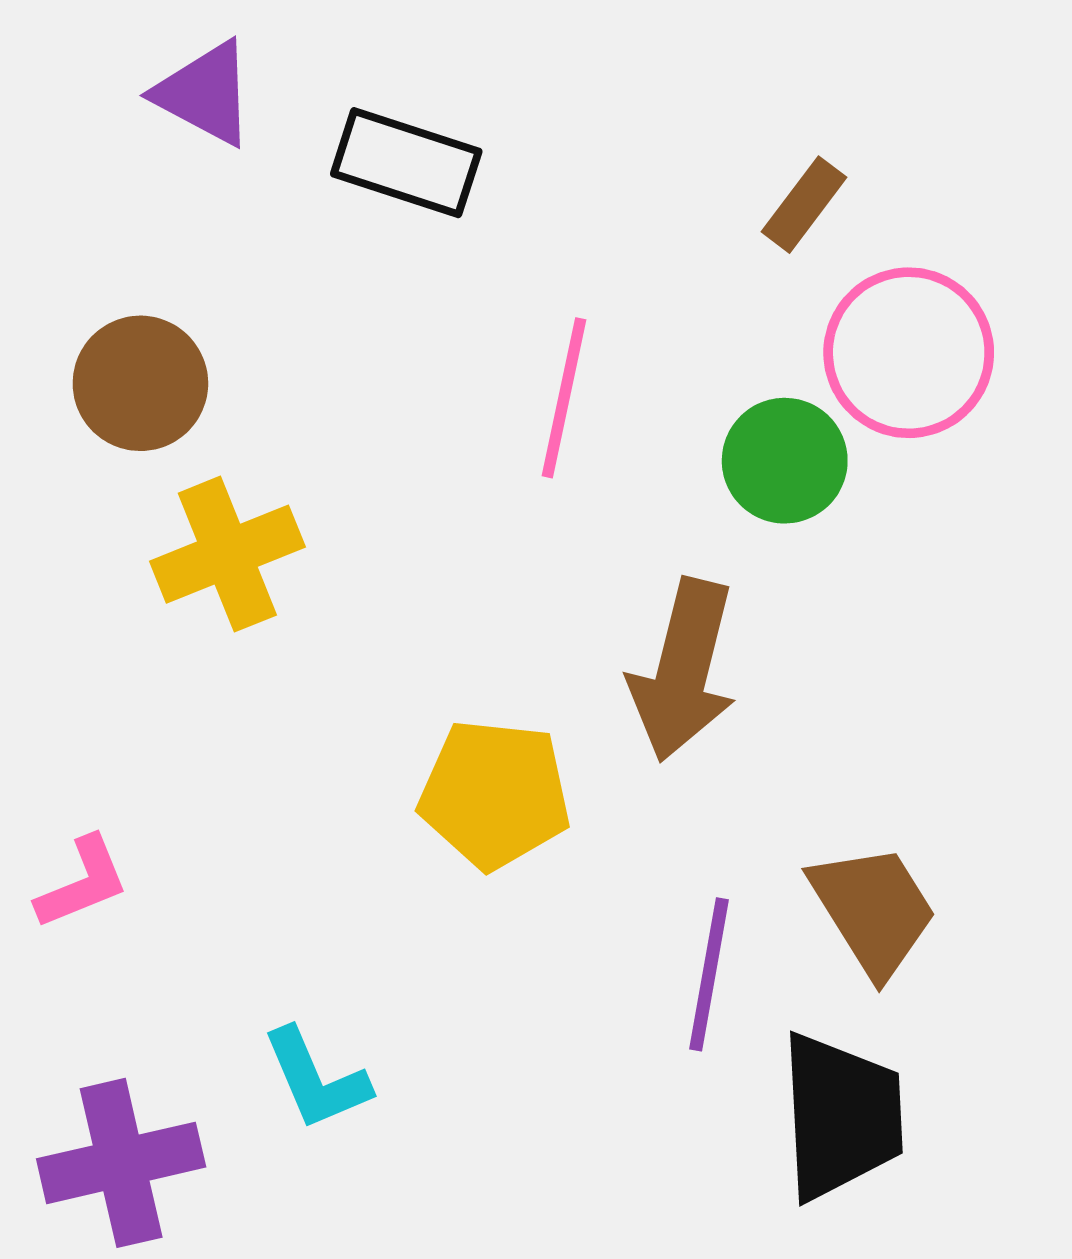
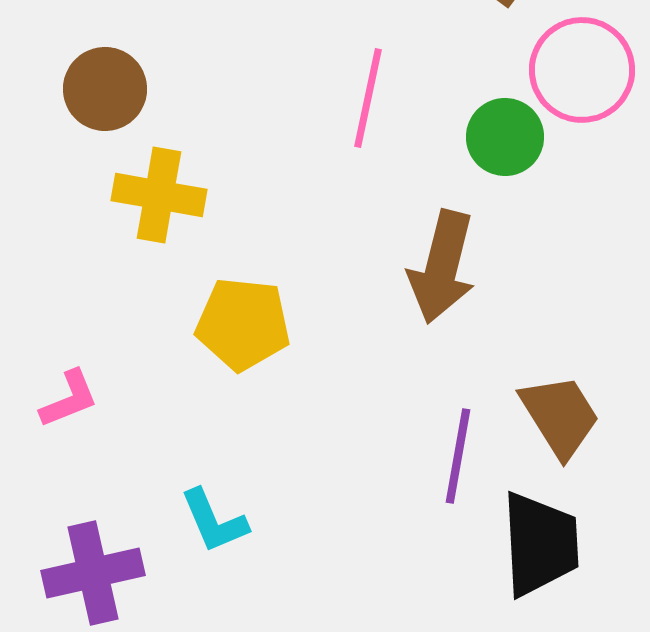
yellow cross: (227, 554) -> (159, 195), turned 32
yellow pentagon: (495, 794) -> (243, 324), moved

